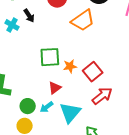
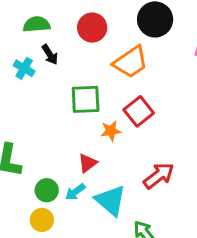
green square: (50, 57) -> (86, 99), moved
red square: (93, 72) -> (139, 111), moved
cyan triangle: (70, 113) -> (111, 200), turned -30

